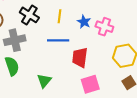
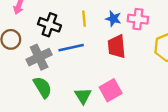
blue line: (58, 40) -> (71, 48), moved
red trapezoid: (80, 58) -> (117, 46), moved
pink square: (90, 84) -> (111, 90), moved

